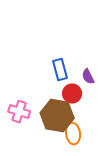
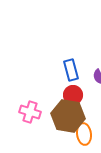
red circle: (72, 94) -> (73, 95), moved

